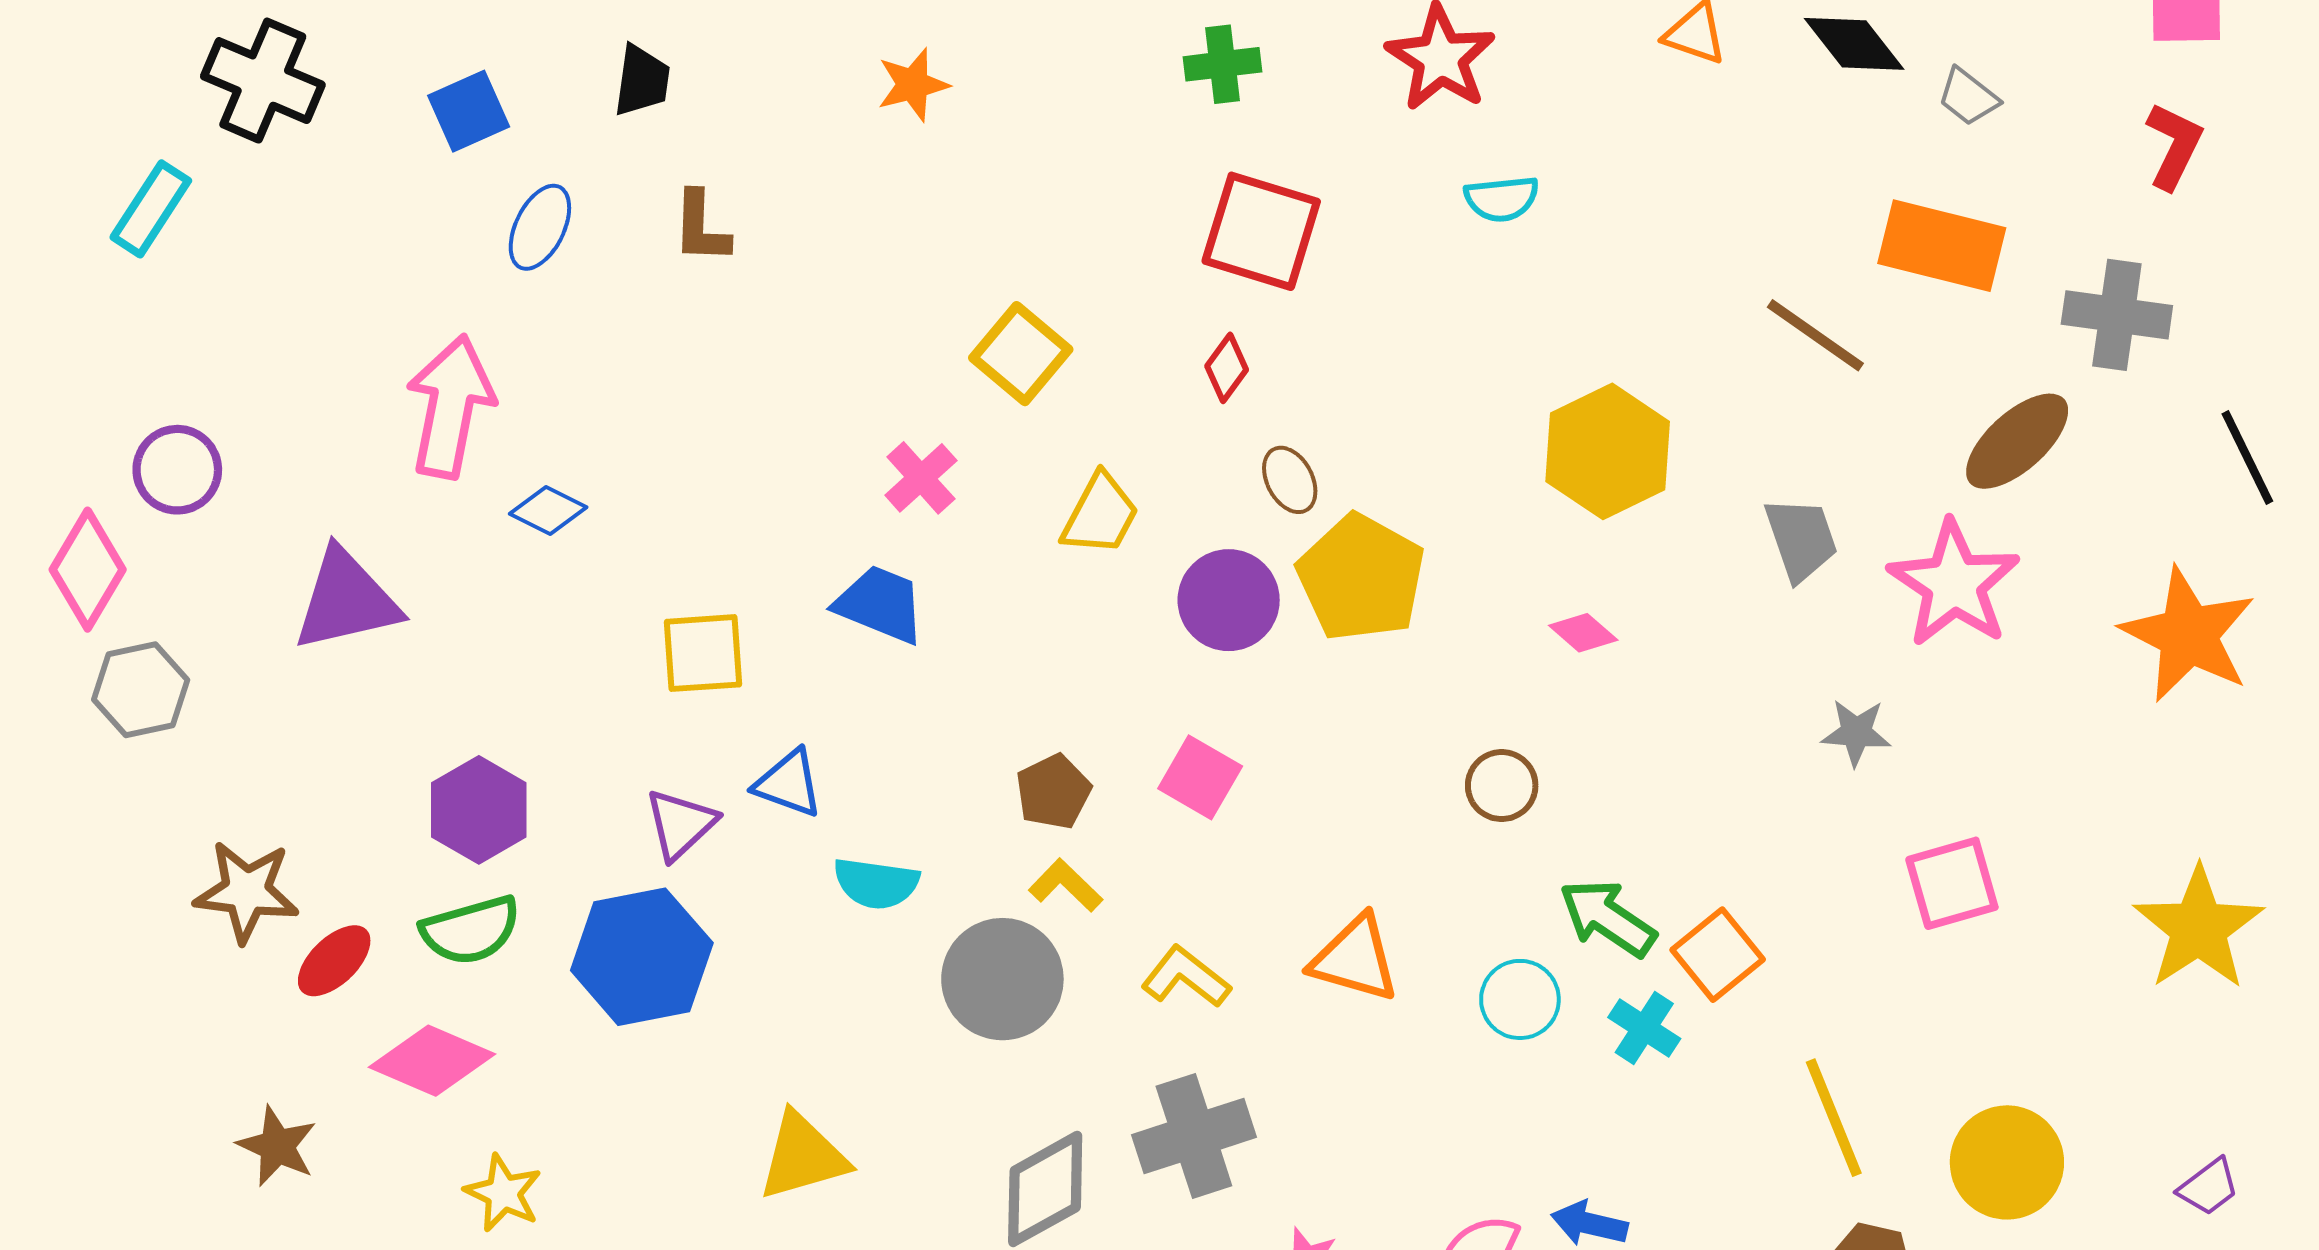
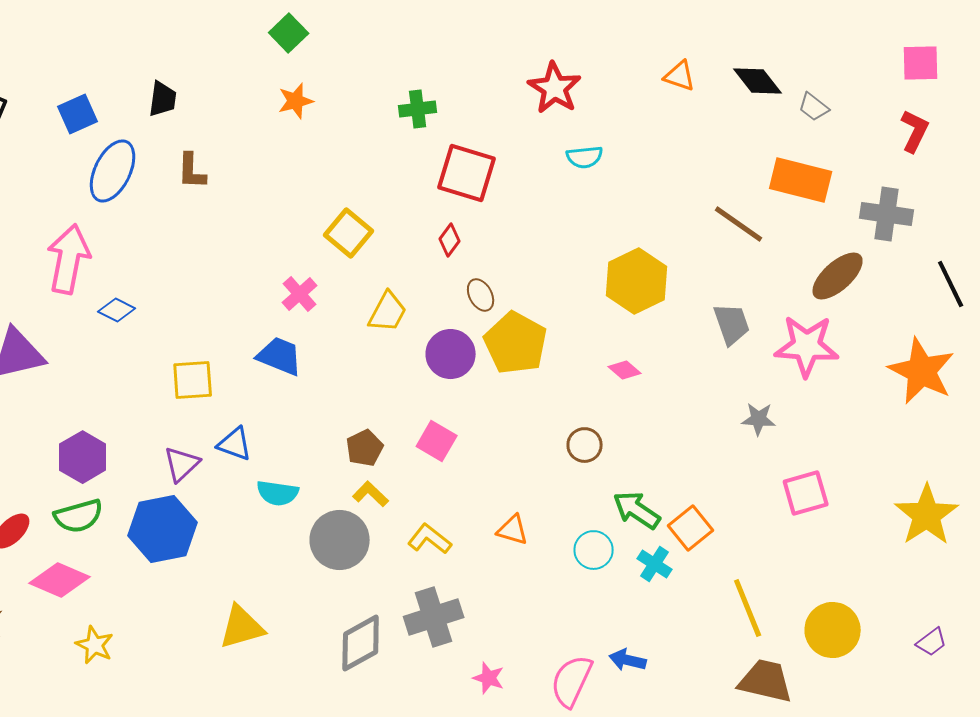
green cross: (1222, 64) -> (418, 109), moved
blue ellipse: (540, 227) -> (113, 171), size x1.5
pink star: (1954, 584) -> (807, 346), turned -30
orange triangle: (1355, 959) -> (513, 530), size x0.7

